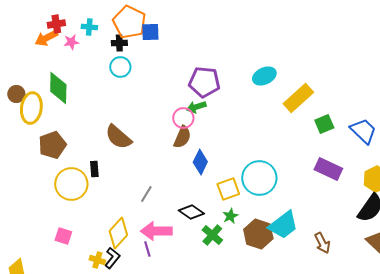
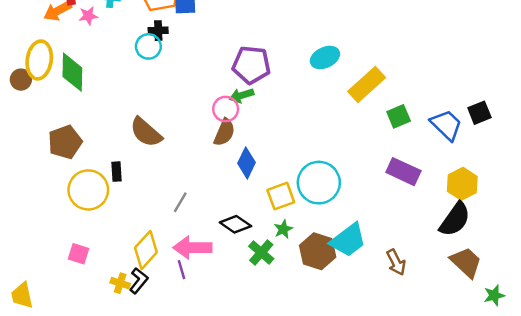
black cross: (119, 43) -> (158, 31), moved
yellow ellipse: (31, 108) -> (39, 60), moved

